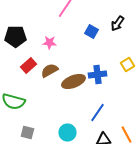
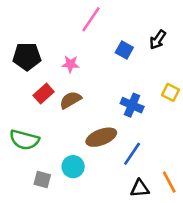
yellow square: (127, 64) -> (170, 92), turned -32
blue cross: (97, 74) -> (132, 105), turned 30
brown ellipse: (73, 82) -> (101, 137), moved
cyan circle: (67, 132) -> (73, 167), moved

